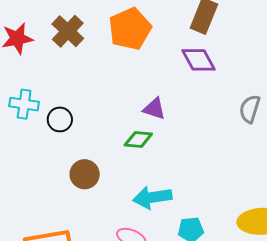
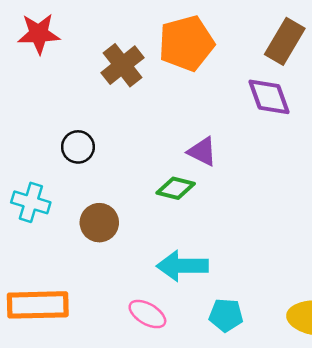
brown cross: (68, 31) -> (122, 65), moved
cyan cross: (24, 104) -> (31, 202), moved

